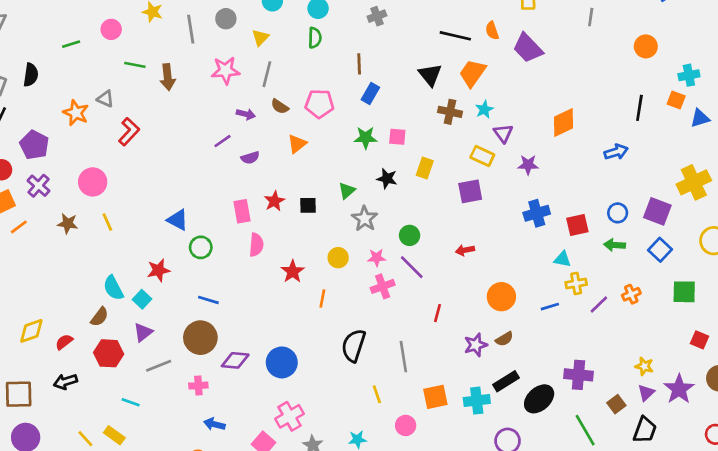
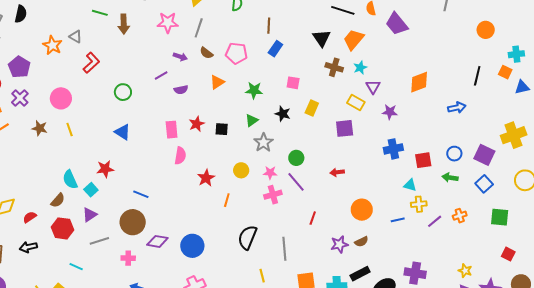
green star: (366, 138) -> (254, 90), moved
green circle: (201, 247) -> (123, 92), moved

